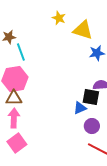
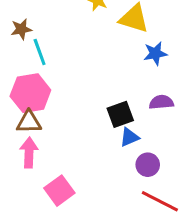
black square: (91, 97) -> (120, 114), moved, turned -30
pink square: (17, 143) -> (59, 191), moved

